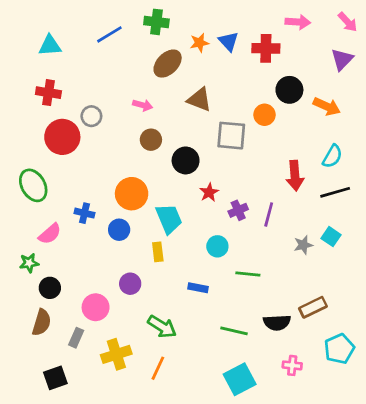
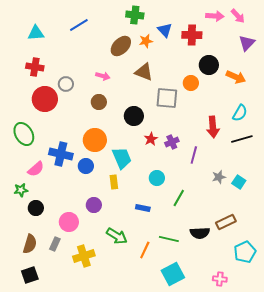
green cross: (156, 22) -> (135, 15), moved
pink arrow: (348, 22) -> (238, 16), moved
orange star: (199, 43) -> (146, 41), moved
brown circle: (151, 140) -> (99, 102), moved
purple cross: (238, 210) -> (172, 142), moved
blue cross: (84, 213) -> (61, 154), size x1.6
cyan square: (331, 237) -> (239, 182), moved
green line: (248, 274) -> (179, 198), turned -66
brown semicircle: (42, 322) -> (30, 244), moved
pink cross: (292, 365) -> (220, 279), moved
orange line: (158, 368) -> (145, 250), moved
black square: (55, 378) -> (30, 275), moved

